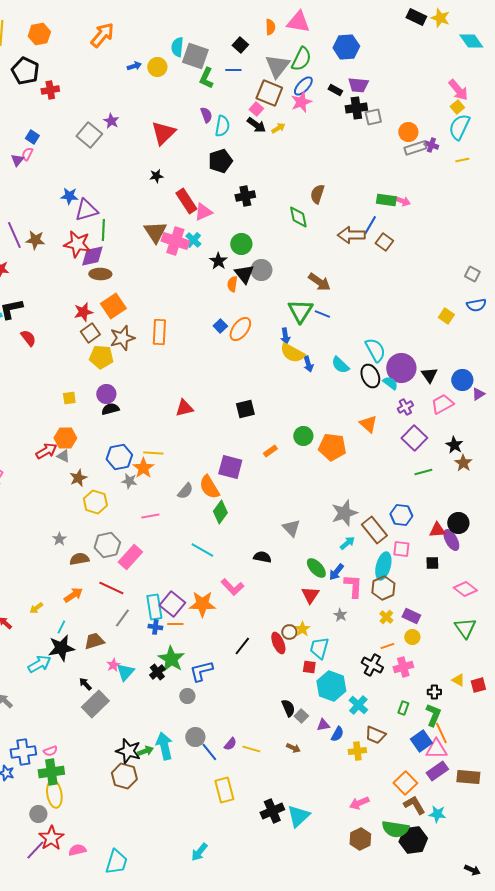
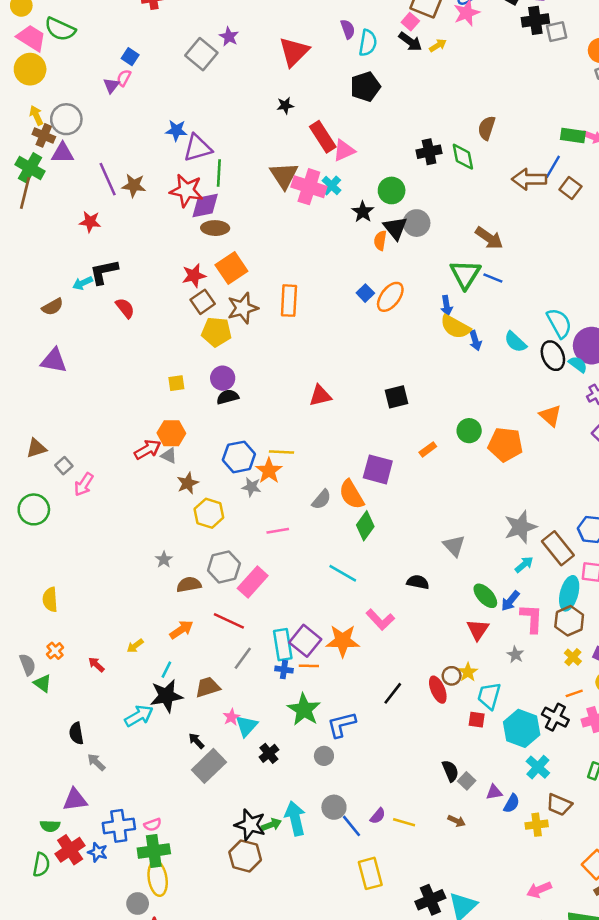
black cross: (245, 196) -> (429, 152), moved
black cross: (157, 672) -> (269, 753), moved
cyan hexagon: (331, 686) -> (522, 728), moved

